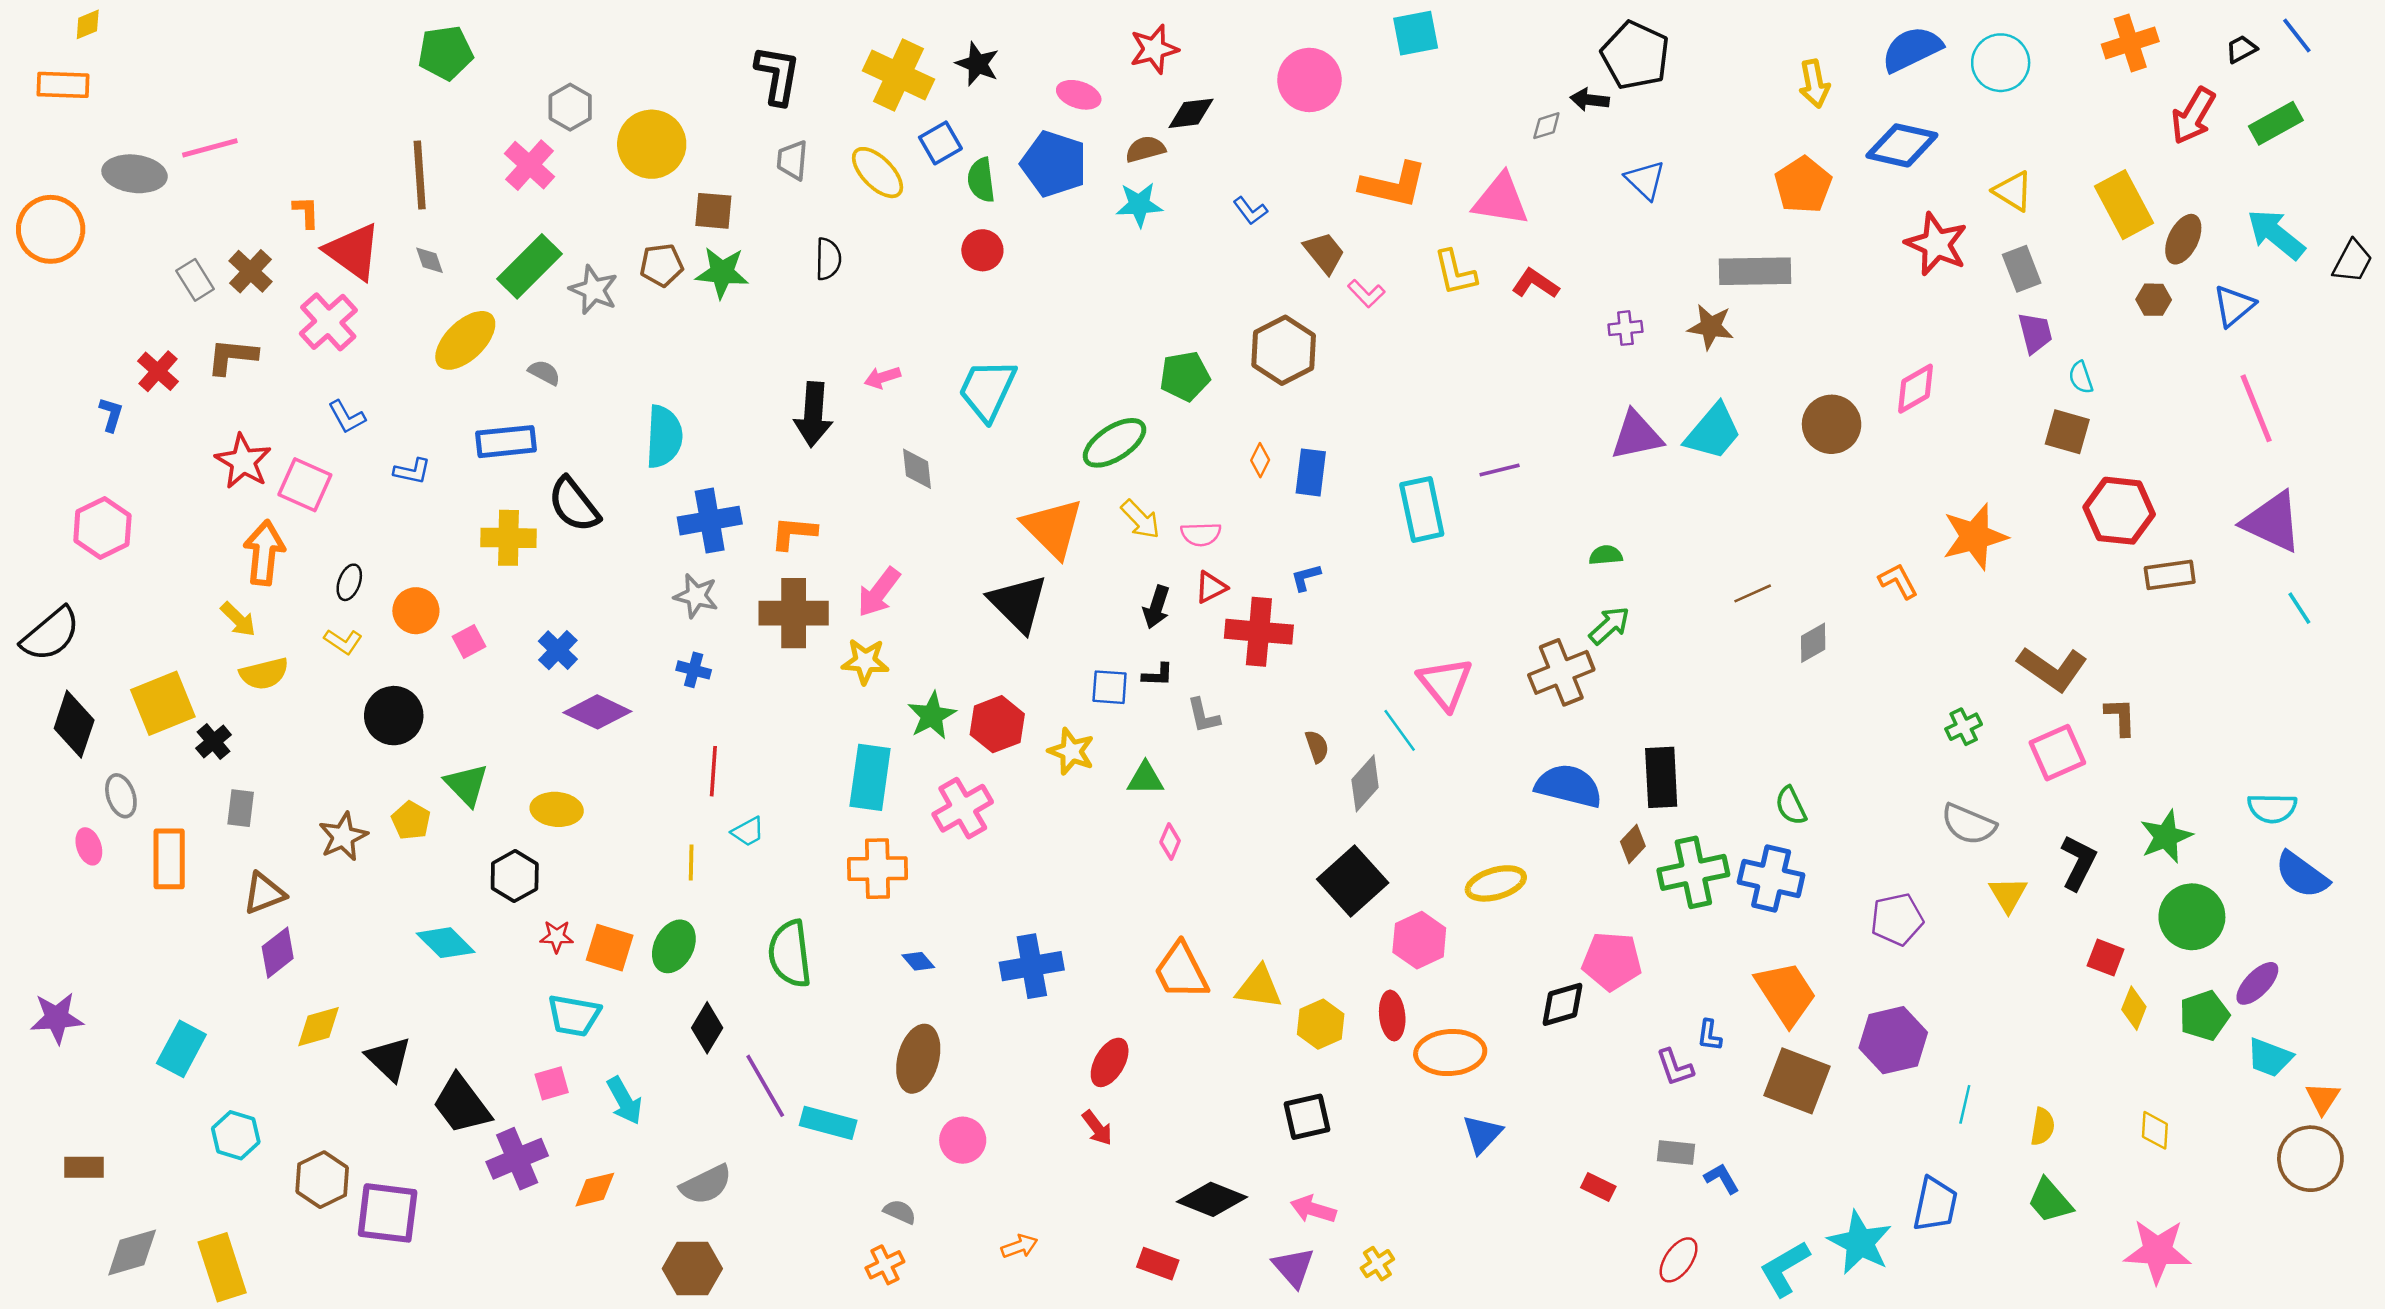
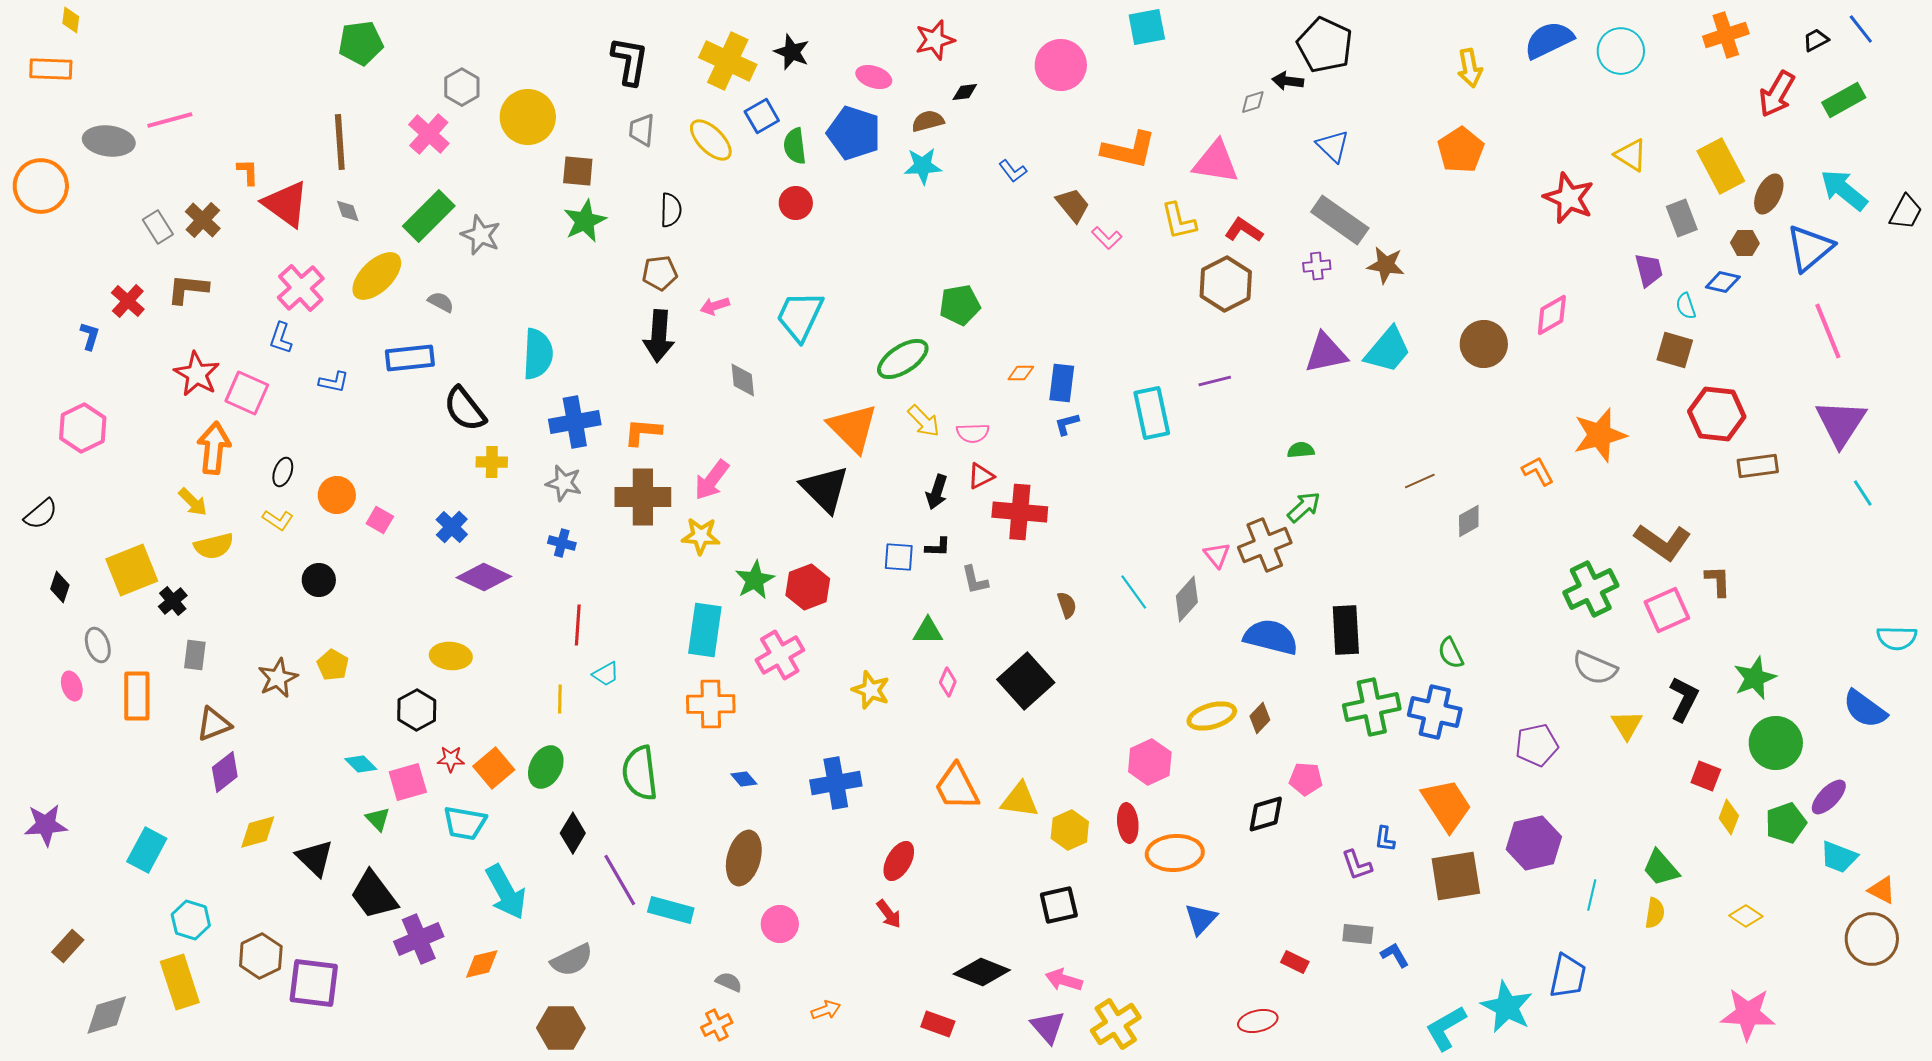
yellow diamond: (88, 24) -> (71, 20), turned -60
black diamond: (1191, 113) -> (965, 92), size x0.7
blue diamond: (1902, 145) -> (1723, 282), moved, size x0.6
brown pentagon: (662, 265) -> (660, 273), moved
gray rectangle: (2022, 269) -> (1682, 218), moved
gray rectangle: (1755, 271) -> (1340, 220), moved, turned 36
green star: (722, 273) -> (585, 221), turned -30
blue triangle: (2234, 306) -> (1810, 248), size x1.4
pink cross: (328, 322) -> (301, 288), moved
brown hexagon: (1284, 350) -> (1226, 284), moved
blue L-shape: (347, 417) -> (281, 338), turned 48
orange diamond: (1260, 460) -> (1021, 373), turned 64
purple triangle: (2272, 522) -> (1841, 423), turned 38
yellow cross: (508, 538) -> (492, 462), moved, size x0.7
blue L-shape: (1306, 577) -> (1067, 424), moved
black semicircle: (51, 634) -> (41, 514), size x0.7
pink square: (469, 642) -> (380, 520), turned -32
pink triangle: (1445, 684) -> (1217, 555), moved, size x0.6
black circle: (394, 716) -> (319, 580), size x0.7
black diamond: (74, 724) -> (60, 587), size x0.6
green cross: (1964, 727) -> (1591, 589), size x1.8
yellow star: (1071, 751) -> (871, 690), moved
gray diamond: (1365, 783) -> (1187, 599), moved
green triangle: (467, 785) -> (378, 819), moved, size x0.7
cyan semicircle: (2272, 808) -> (1897, 638), moved
brown diamond: (1633, 844) -> (1260, 718), moved
black square: (1353, 881) -> (1026, 681), moved
cyan diamond: (446, 943) -> (361, 764), size x0.7
orange square: (610, 948) -> (494, 768), turned 33
pink pentagon: (1612, 961) -> (1306, 779), size x0.7
brown square: (1797, 1081) -> (1456, 876), turned -30
pink square: (552, 1083) -> (408, 782), moved, size x1.4
orange triangle: (2323, 1098) -> (1882, 890), turned -36
cyan arrow: (625, 1101) -> (506, 892), size x1.4
yellow diamond: (2155, 1130) -> (1746, 916), turned -60
brown rectangle: (84, 1167) -> (68, 946), turned -48
green trapezoid: (2050, 1201) -> (1661, 868), moved
red ellipse: (1679, 1260) -> (1258, 1021), moved, turned 42
yellow cross: (1377, 1264) -> (1116, 1024), size x1.8
yellow rectangle: (222, 1267) -> (180, 982), moved

